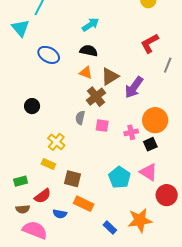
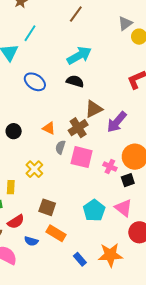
cyan arrow: (90, 25) -> (79, 56), size x1.4
orange triangle: (86, 73) -> (49, 128), moved
pink square: (102, 126) -> (82, 157), size x1.6
pink cross: (131, 132) -> (110, 167), turned 32
yellow rectangle: (48, 164) -> (11, 187), moved, turned 64

